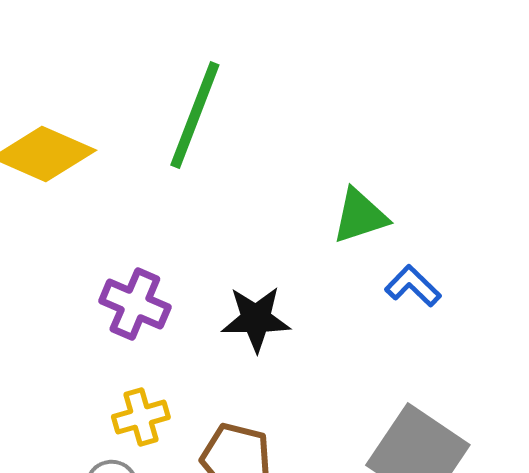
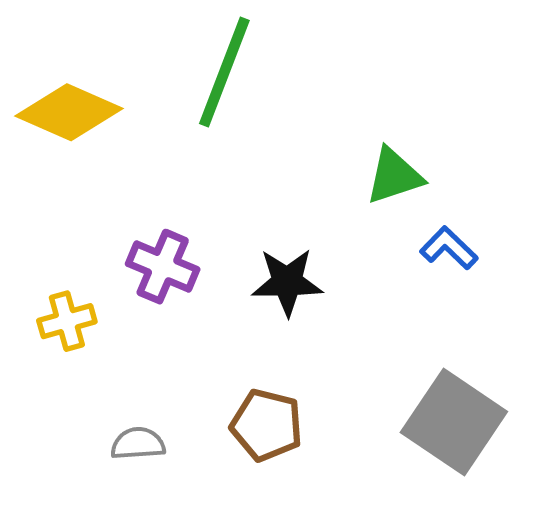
yellow cross: (141, 417) -> (67, 321), moved

